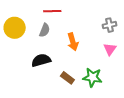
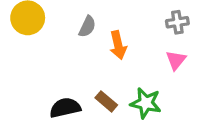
gray semicircle: (45, 30) -> (87, 27), moved
black semicircle: (41, 60) -> (65, 108), moved

